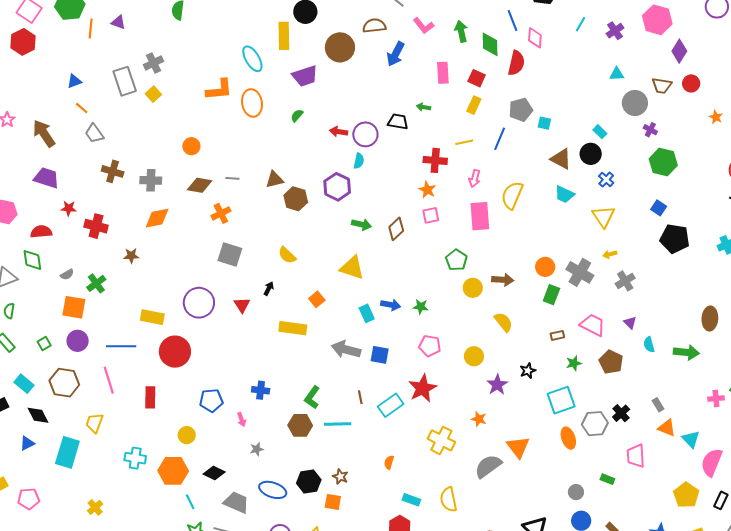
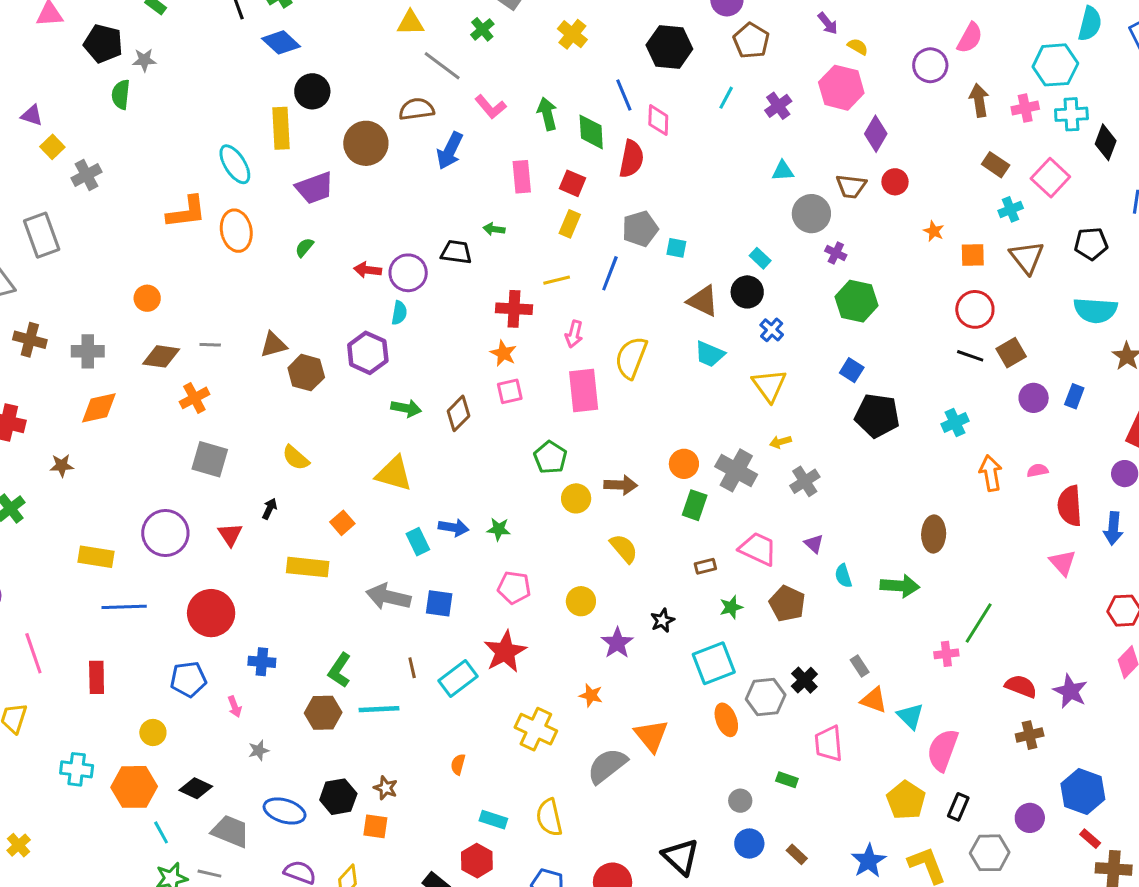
gray rectangle: (125, 81) -> (42, 235), moved
yellow square: (153, 94) -> (52, 147), moved
blue line: (121, 346) -> (124, 607), moved
red circle: (175, 352) -> (211, 613), moved

